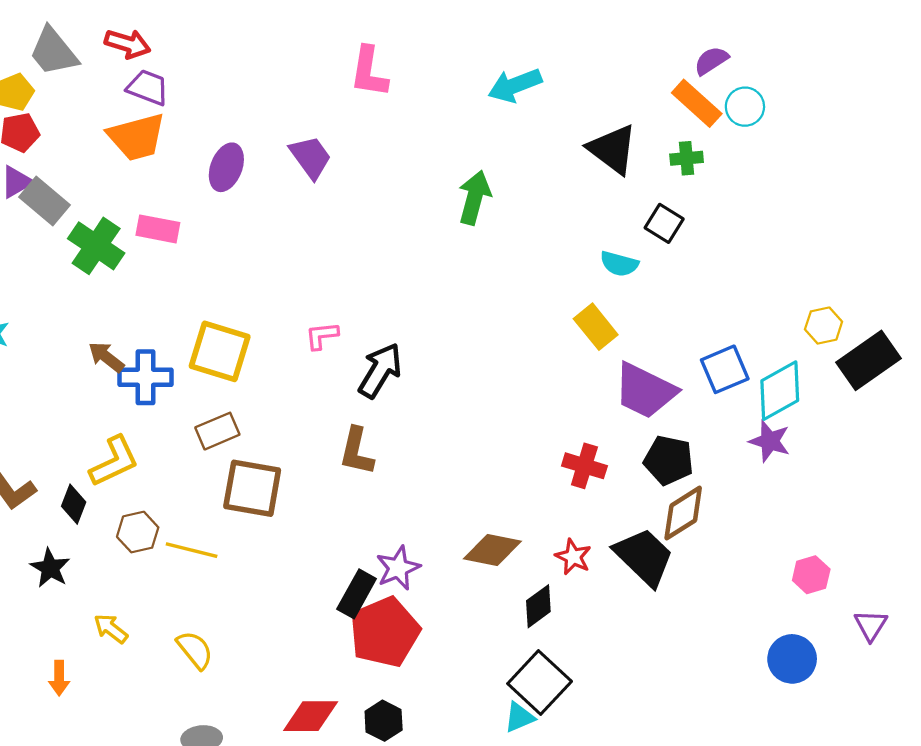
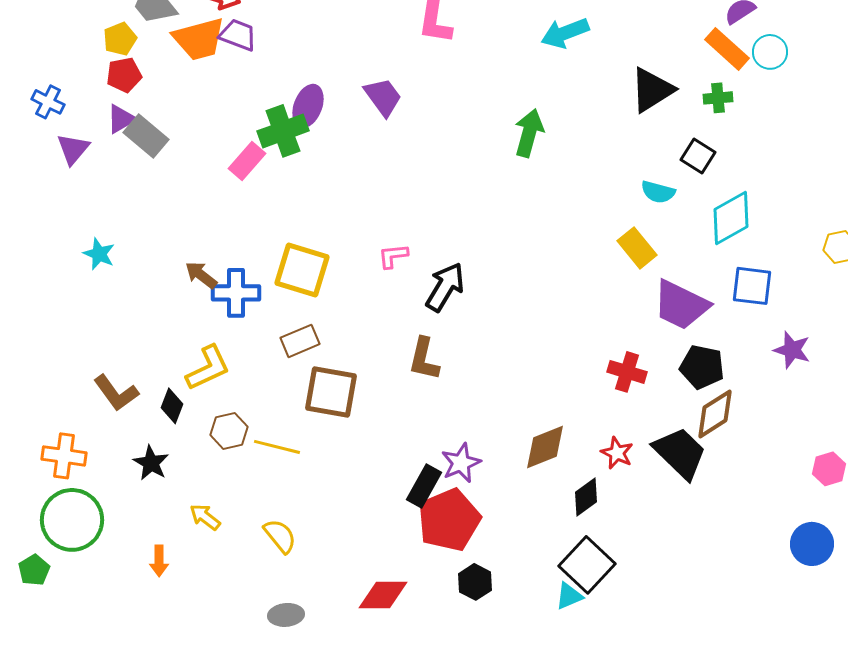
orange trapezoid: (137, 137) -> (199, 39), moved
black triangle: (612, 149) -> (652, 90), turned 51
pink rectangle: (158, 229) -> (247, 161), turned -60
green cross: (96, 246) -> (283, 131), moved, turned 36
blue square: (725, 369) -> (752, 286), turned 30
cyan diamond: (780, 391) -> (731, 218), moved
brown diamond: (492, 550) -> (545, 447), turned -33
black hexagon: (384, 721) -> (475, 582), moved

